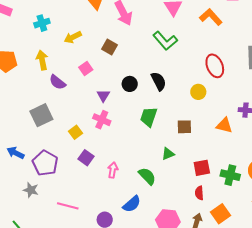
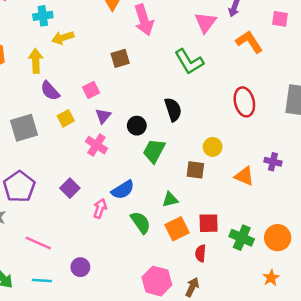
yellow arrow: (73, 37) -> (63, 38), moved
brown square: (109, 47) -> (120, 58), turned 35
pink square: (86, 69) -> (91, 90), moved
black circle: (130, 84) -> (137, 126), moved
yellow circle: (198, 92) -> (213, 147), moved
yellow square: (75, 132) -> (66, 118), moved
blue semicircle: (132, 204) -> (123, 190), moved
orange square: (221, 214) -> (177, 229), moved

